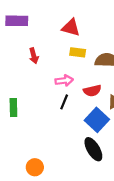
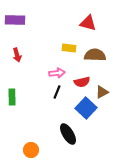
red triangle: (71, 28) -> (88, 23), moved
red arrow: (34, 56) -> (17, 55), moved
black ellipse: (93, 149) -> (68, 134), moved

